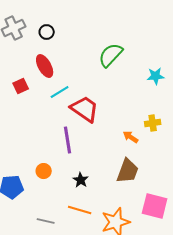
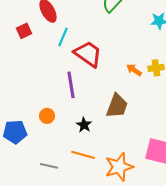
cyan line: (60, 92) -> (63, 37), turned -36
orange arrow: (131, 137) -> (134, 70), moved
brown trapezoid: (128, 171) -> (117, 106), moved

